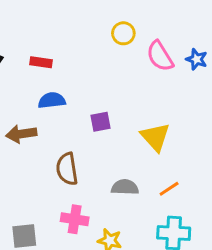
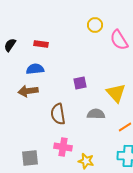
blue semicircle: (52, 100) -> (35, 69), moved
gray semicircle: (125, 187) -> (96, 114), moved

